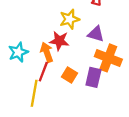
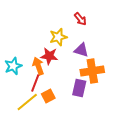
orange cross: (108, 58) -> (92, 71), turned -30
orange square: (70, 75) -> (48, 96), moved, turned 32
yellow line: (34, 93) -> (27, 102), turned 40

